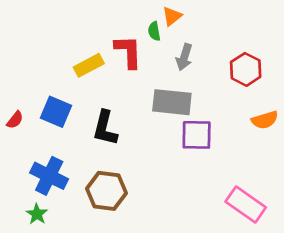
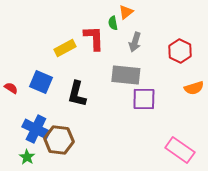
red semicircle: (15, 120) -> (11, 88), turned -96
brown hexagon: (106, 191) -> (59, 140), moved

